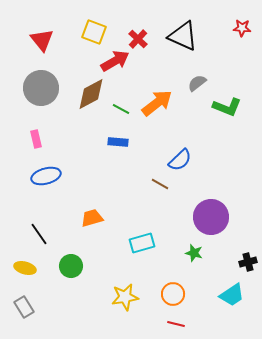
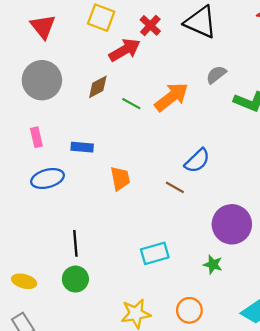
brown diamond: (91, 94) -> (98, 87), size x0.7
blue rectangle: (118, 142) -> (82, 147), moved
orange trapezoid: (92, 218) -> (120, 178), moved, turned 95
black line: (39, 234) -> (75, 243), moved, turned 30

